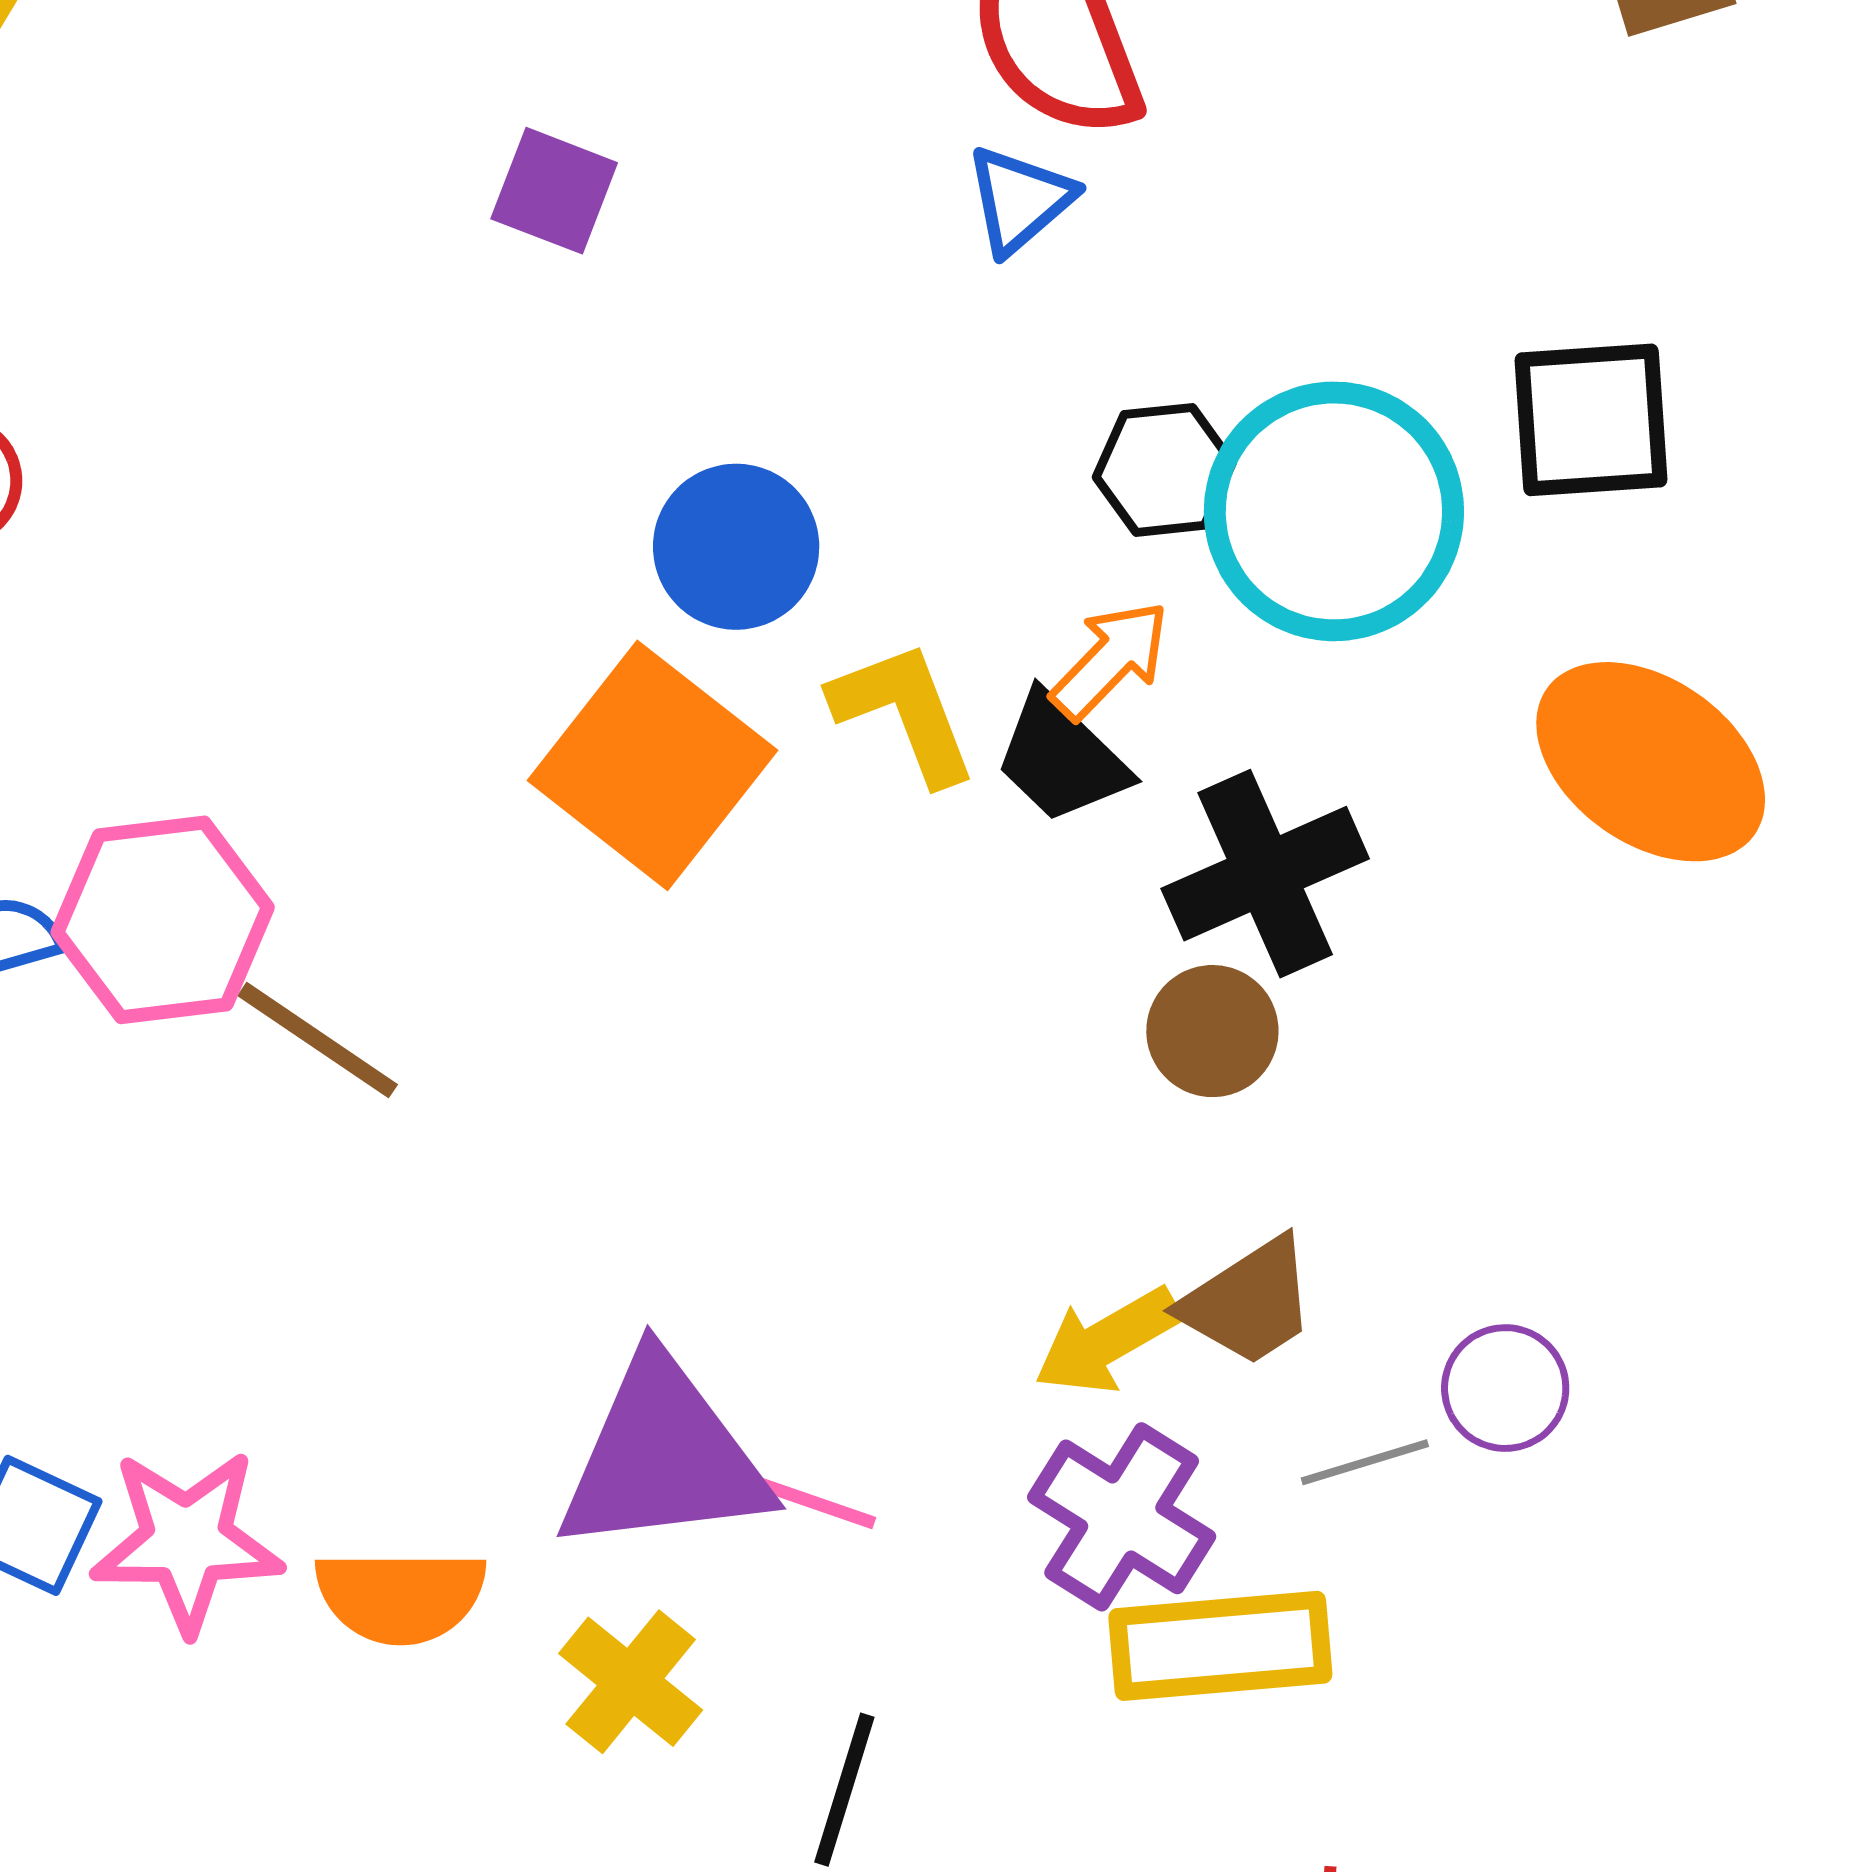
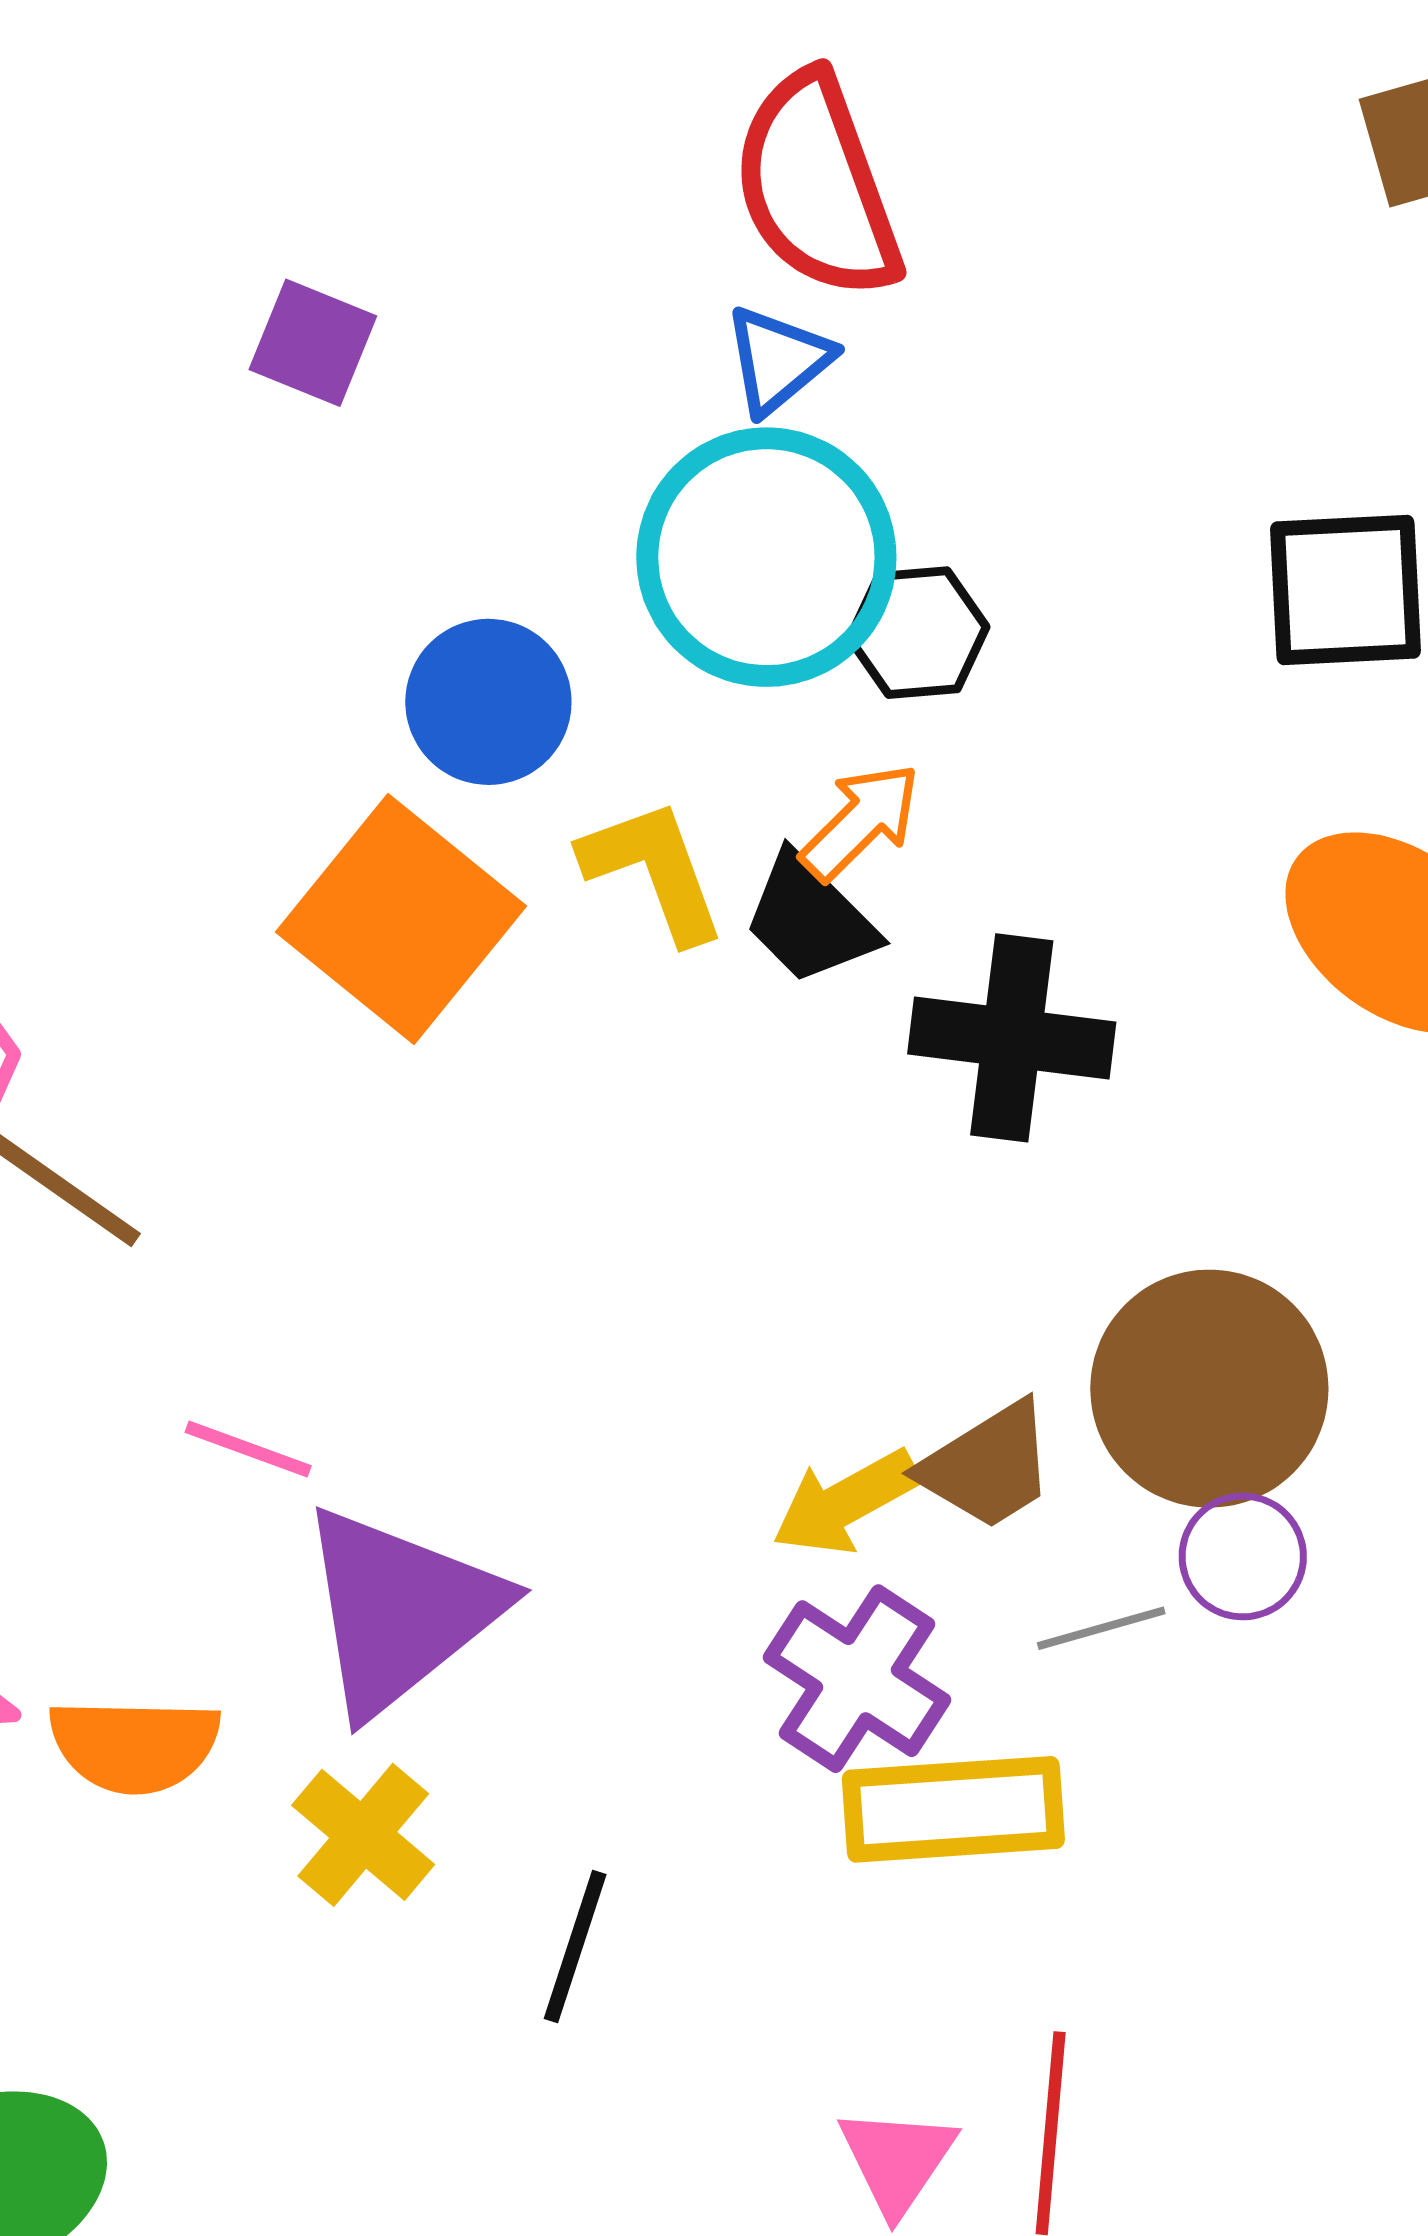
cyan circle: (1334, 511) -> (766, 557), moved
black cross: (1265, 874) -> (1012, 1038), turned 30
brown circle: (1212, 1031) -> (1209, 1389), moved, size x1.8
purple triangle: (663, 1457) -> (400, 1611), turned -33
pink line: (812, 1502) -> (248, 1449), moved

